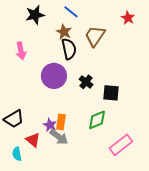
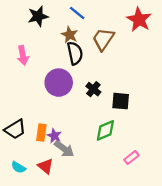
red star: (128, 18) -> (139, 20), size x1.6
orange rectangle: (61, 122) -> (41, 133), moved
red triangle: (33, 140) -> (46, 166), moved
pink rectangle: (121, 145) -> (131, 158), size x0.6
cyan semicircle: (17, 154) -> (18, 167), turned -48

